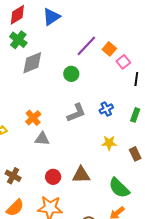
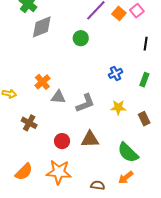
pink square: (123, 62) -> (137, 11), moved
gray L-shape: (76, 113) -> (85, 103), moved
gray triangle: (42, 139) -> (58, 97), moved
brown cross: (13, 176) -> (29, 123), moved

